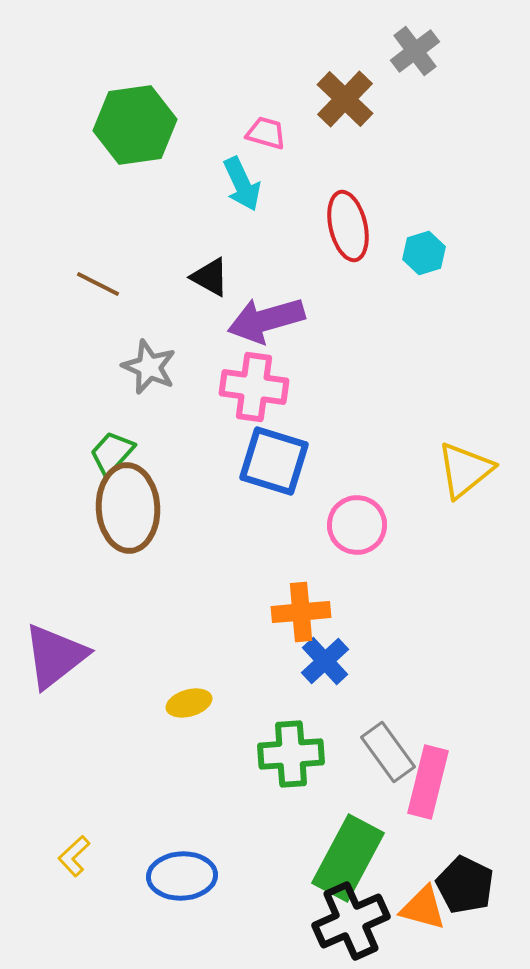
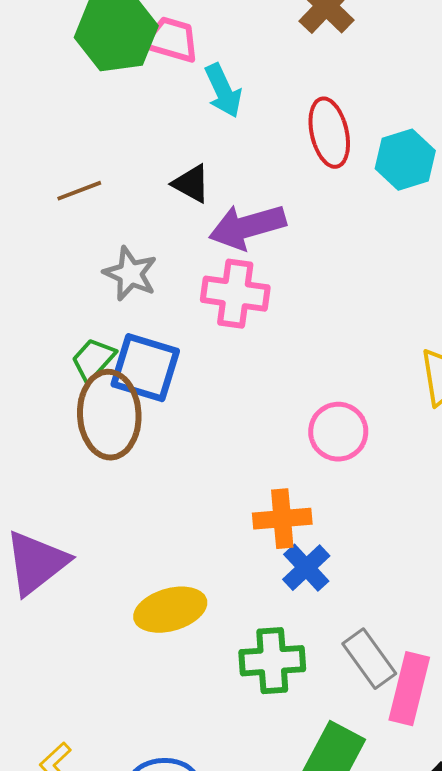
pink trapezoid: (266, 133) -> (171, 40), moved, size x1.4
cyan hexagon: (424, 253) -> (405, 160), size x1.4
brown line: (98, 284) -> (79, 191), turned -48
blue square: (274, 461) -> (145, 368), moved
yellow ellipse: (189, 703) -> (170, 610), size x1.6

